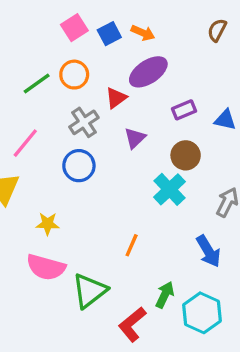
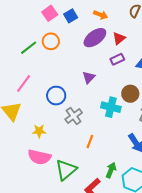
orange arrow: (143, 33) -> (101, 15), moved
red triangle: (116, 98) -> (119, 38), moved
gray cross: (84, 122) -> (74, 116), moved
brown circle: (186, 155) -> (130, 94), moved
cyan cross: (169, 189) -> (111, 107), turned -30

